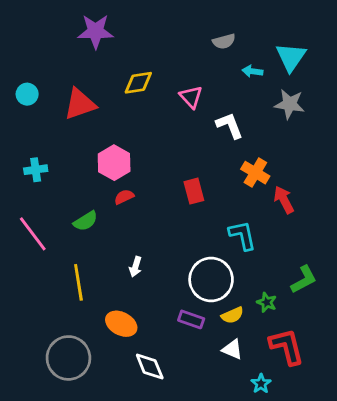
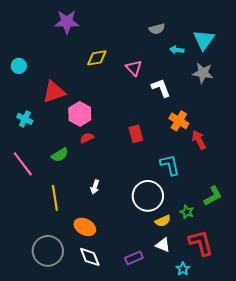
red triangle: (80, 104) -> (54, 92), moved
cyan cross: (36, 170) -> (25, 119), turned 35
purple rectangle: (191, 319) -> (134, 258), moved, turned -42
white diamond: (150, 367) -> (90, 257), moved

